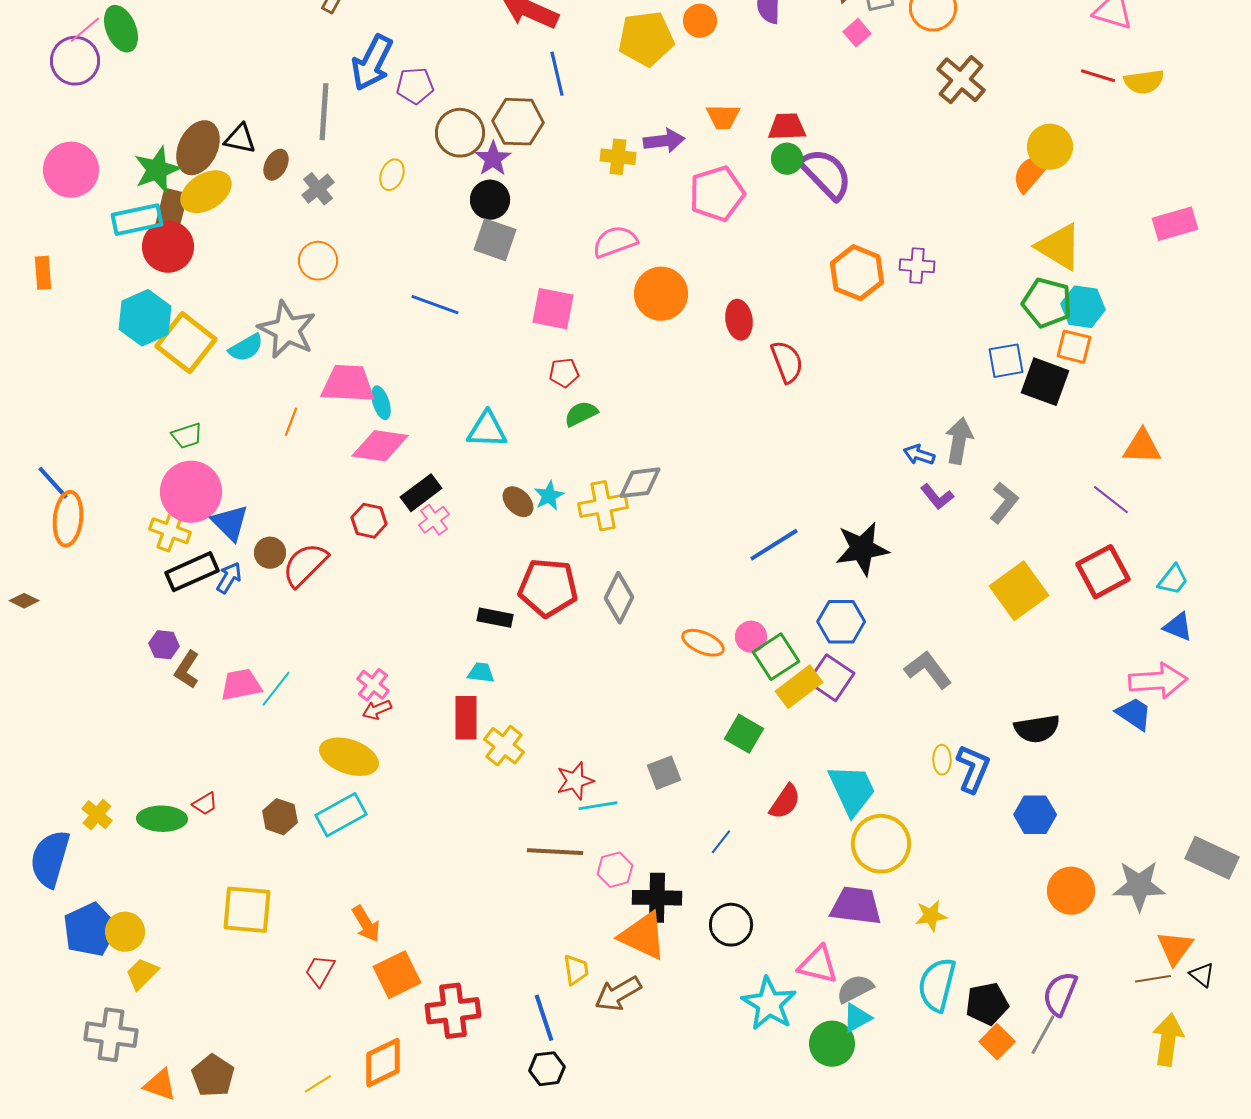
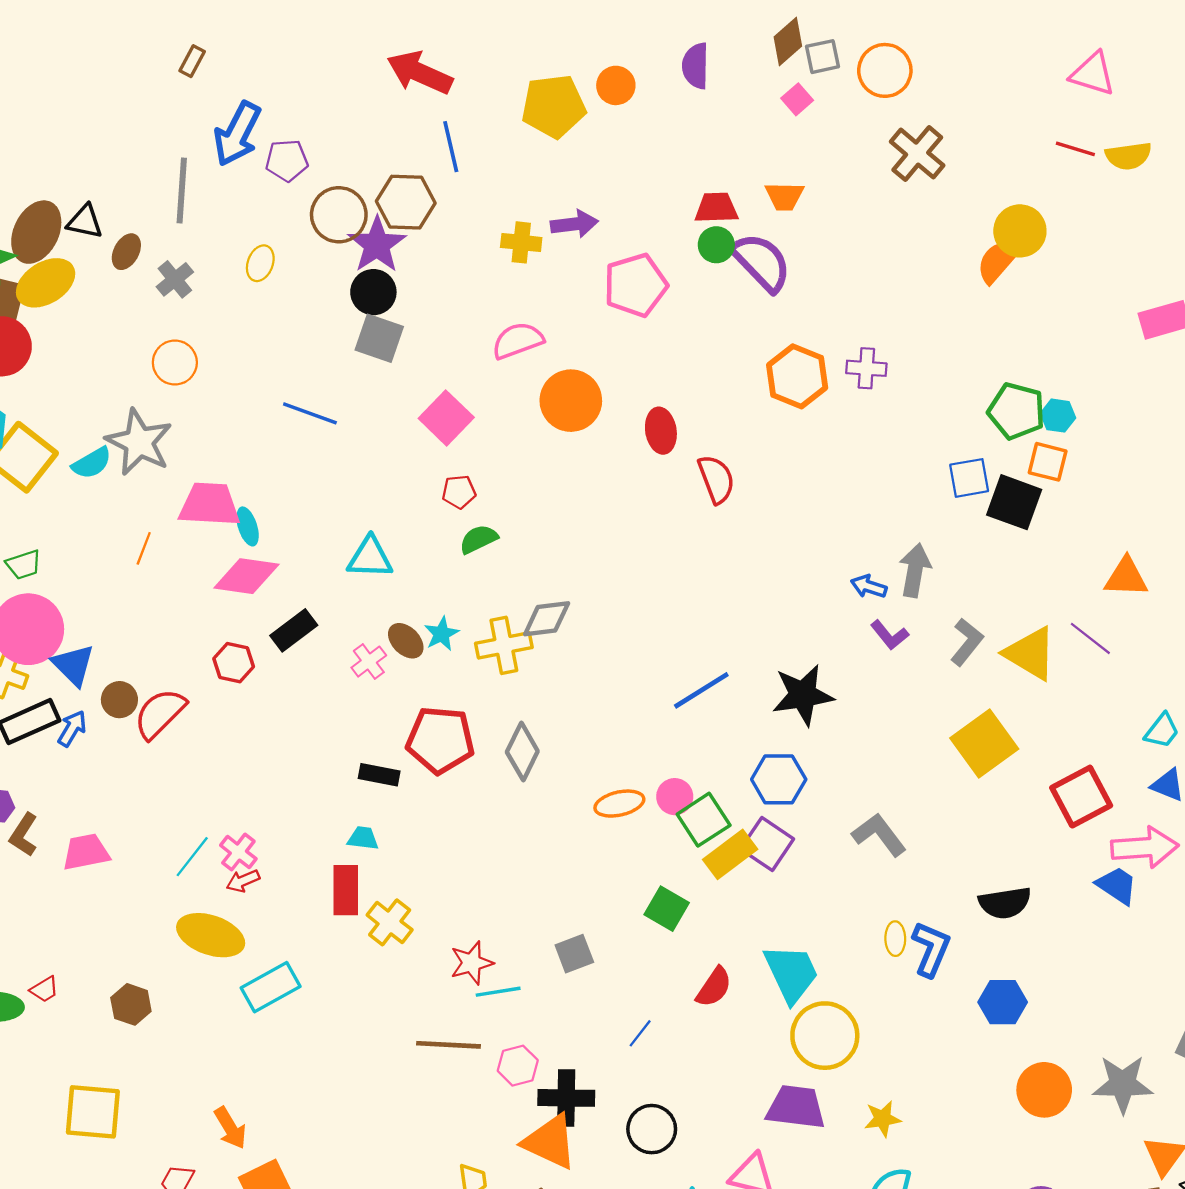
orange trapezoid: (723, 117) -> (784, 196), moved
purple star: (493, 159) -> (377, 245), size x1.4
yellow triangle: (1059, 247) -> (1030, 653), moved
cyan hexagon: (1083, 307) -> (1058, 416), size x0.7
pink square: (553, 309) -> (446, 418), turned 33
pink cross: (434, 520) -> (369, 662), moved
red square: (1103, 572) -> (1081, 797), moved
orange ellipse: (703, 643) -> (619, 804), turned -36
cyan line: (276, 689) -> (192, 857), moved
cyan rectangle: (341, 815) -> (271, 987), moved

